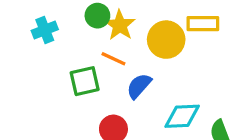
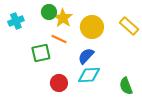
yellow rectangle: (203, 24) -> (129, 26), moved, turned 42
blue semicircle: (139, 86) -> (86, 56), moved
cyan diamond: (182, 116) -> (89, 75), moved

